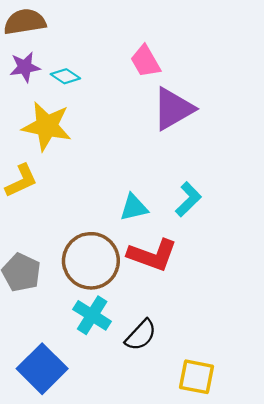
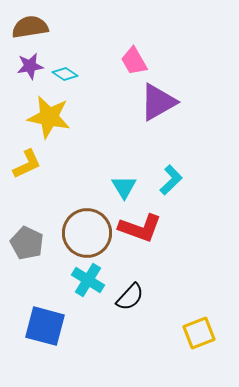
cyan triangle: (134, 207) -> (124, 187), turned -48
blue square: (42, 369) -> (45, 326), turned -30
yellow square: (196, 377) -> (199, 333), moved, turned -32

